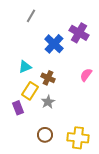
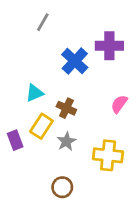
purple cross: (79, 33) -> (109, 46), turned -30
purple rectangle: (18, 108) -> (15, 140), moved
yellow cross: (78, 138) -> (108, 155), moved

